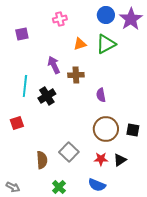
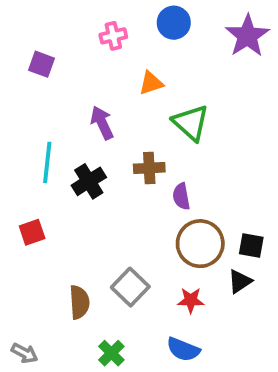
blue circle: (106, 15) -> (174, 23), moved
purple square: (22, 34) -> (42, 64), turned 32
green triangle: (106, 44) -> (191, 123), moved, turned -50
brown cross: (76, 75) -> (149, 168), moved
purple semicircle: (101, 95) -> (181, 196), moved
black triangle: (120, 160) -> (240, 281), moved

